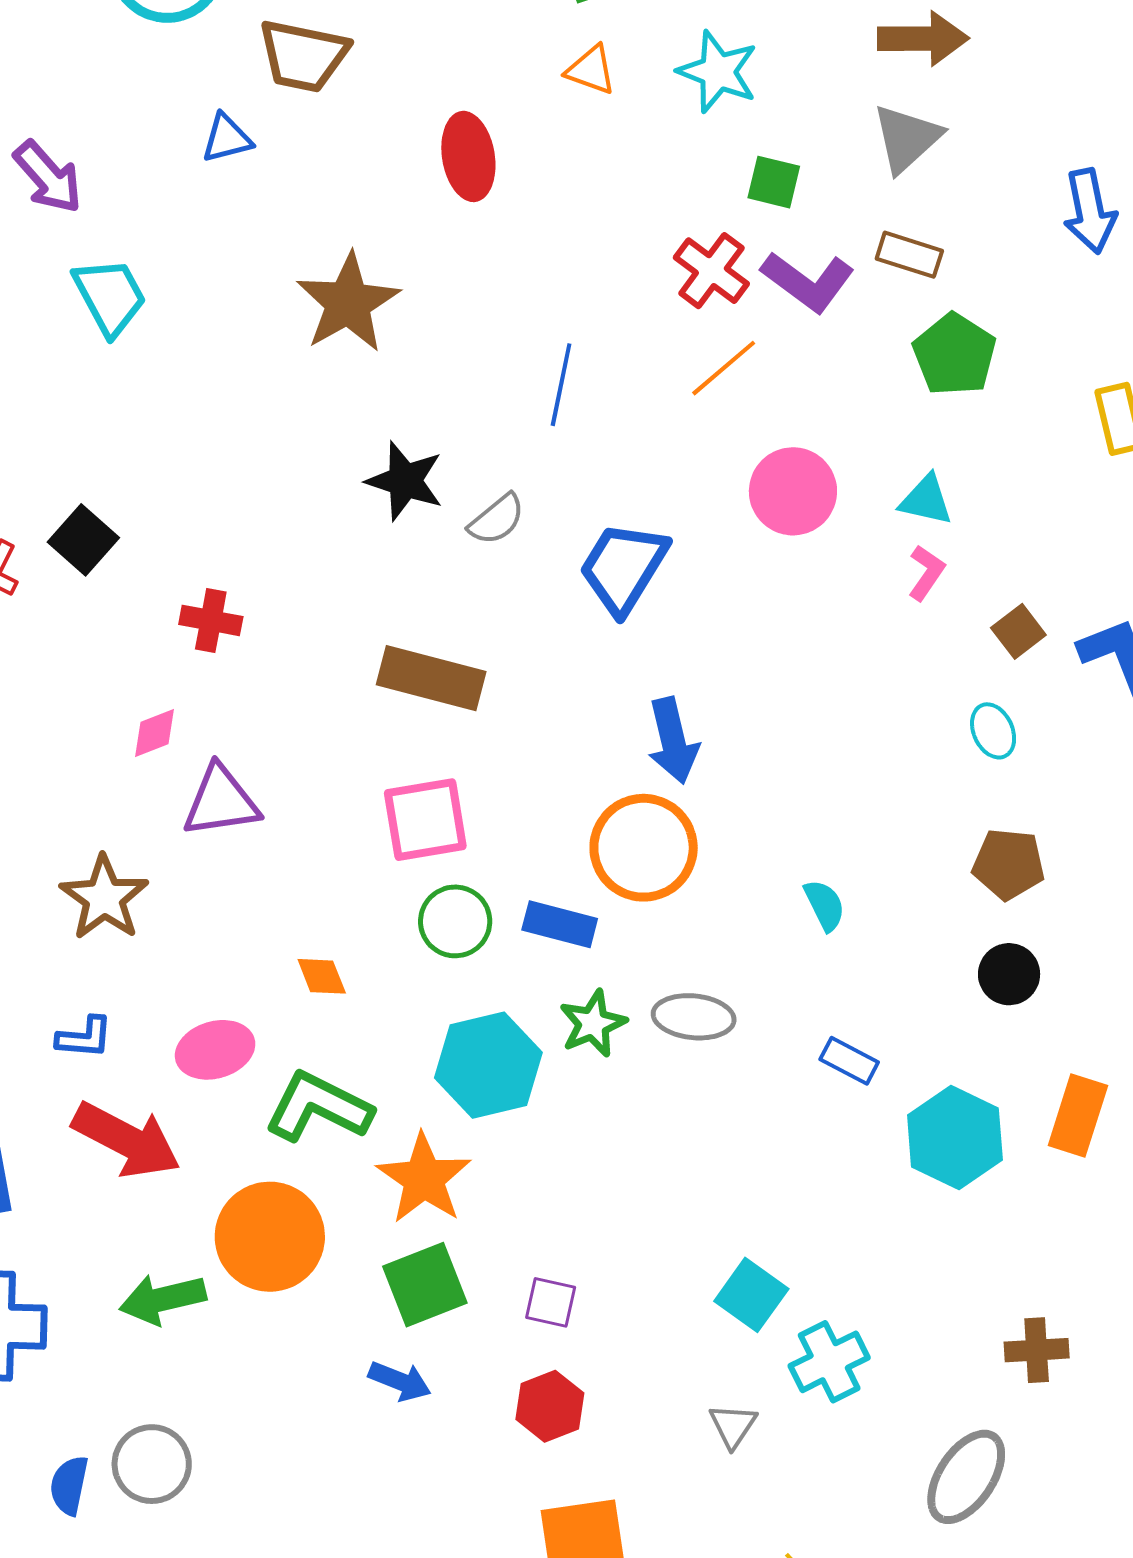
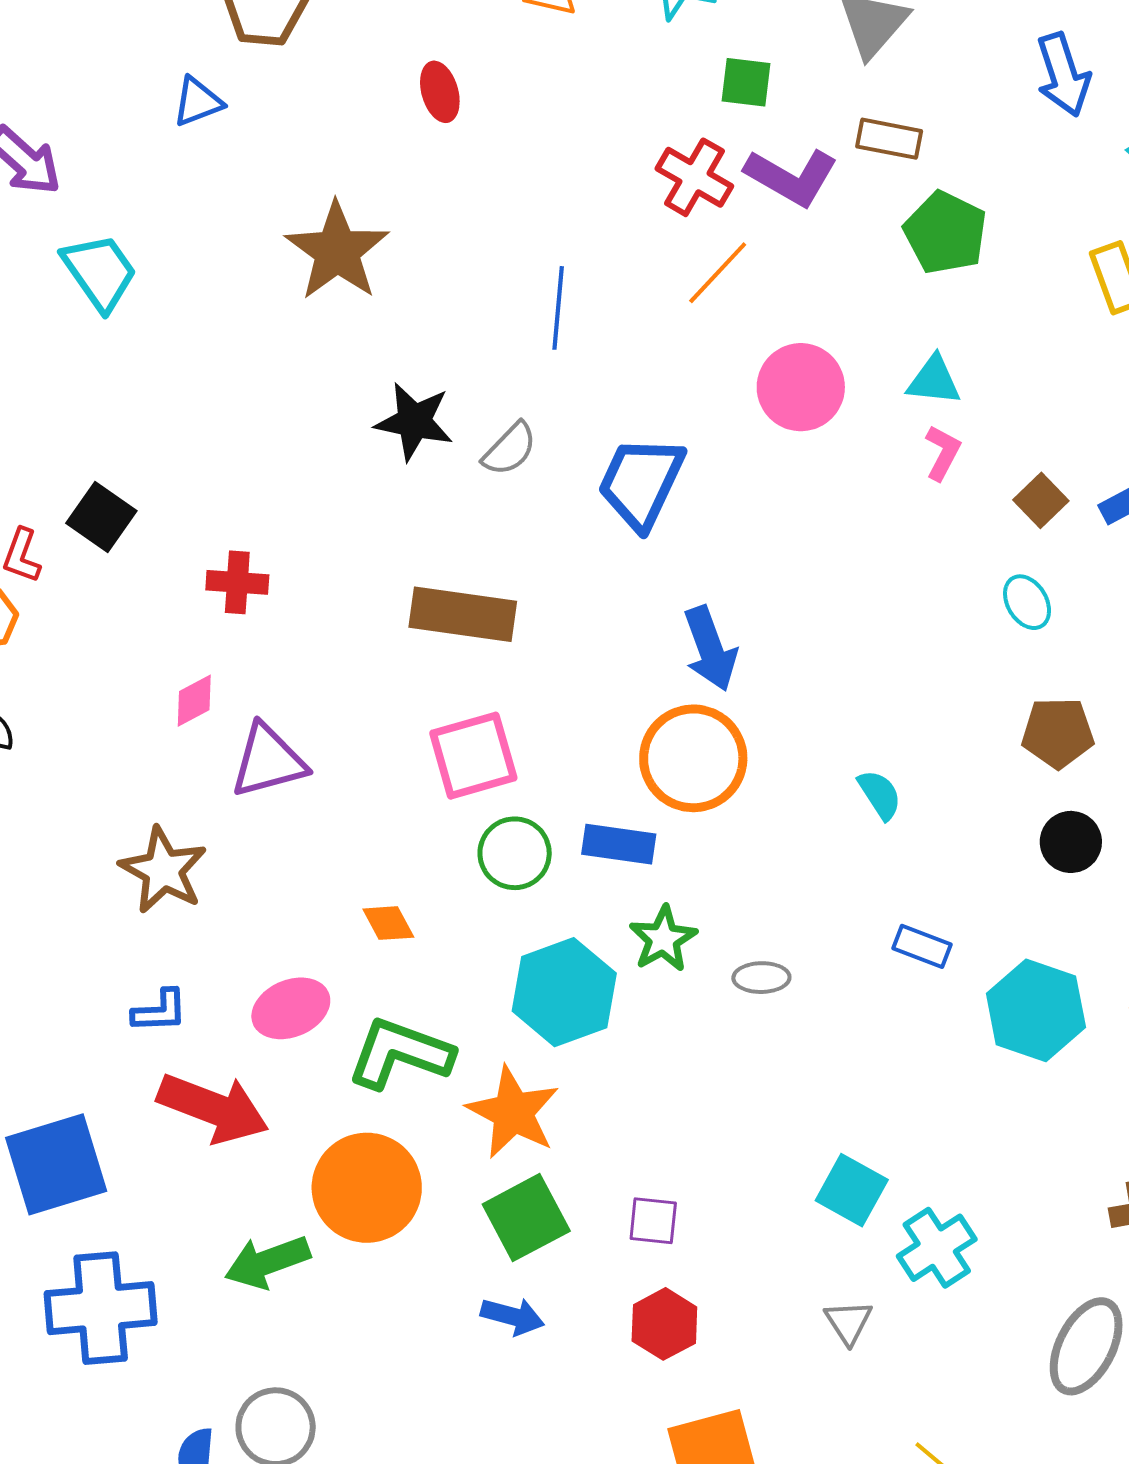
red ellipse: (468, 156) -> (440, 92), size x0.7
gray ellipse: (694, 1017) -> (761, 978), moved, size x0.7

